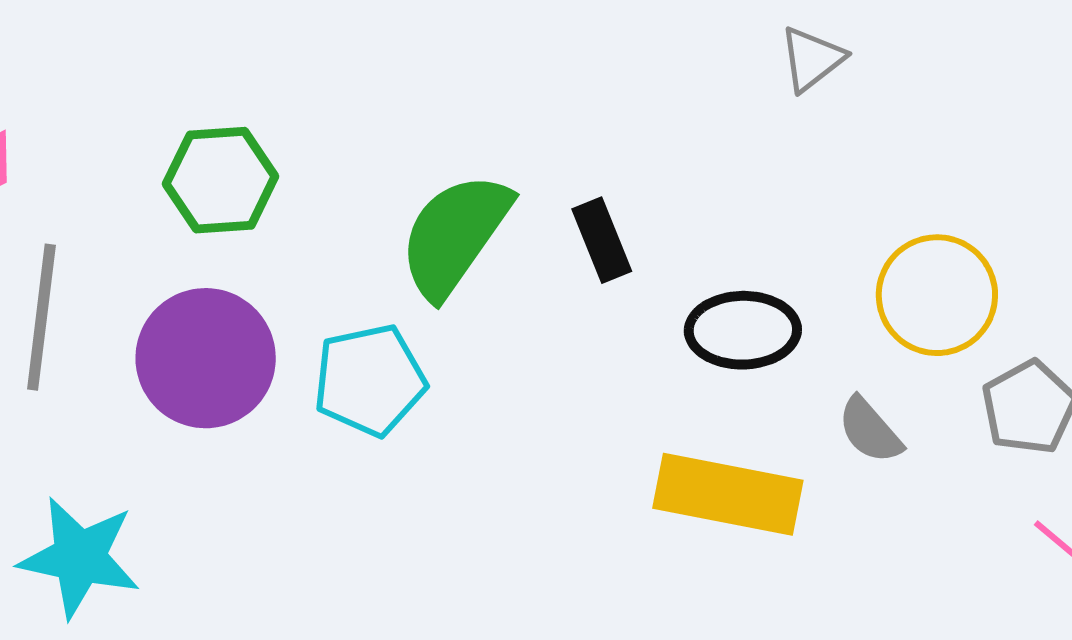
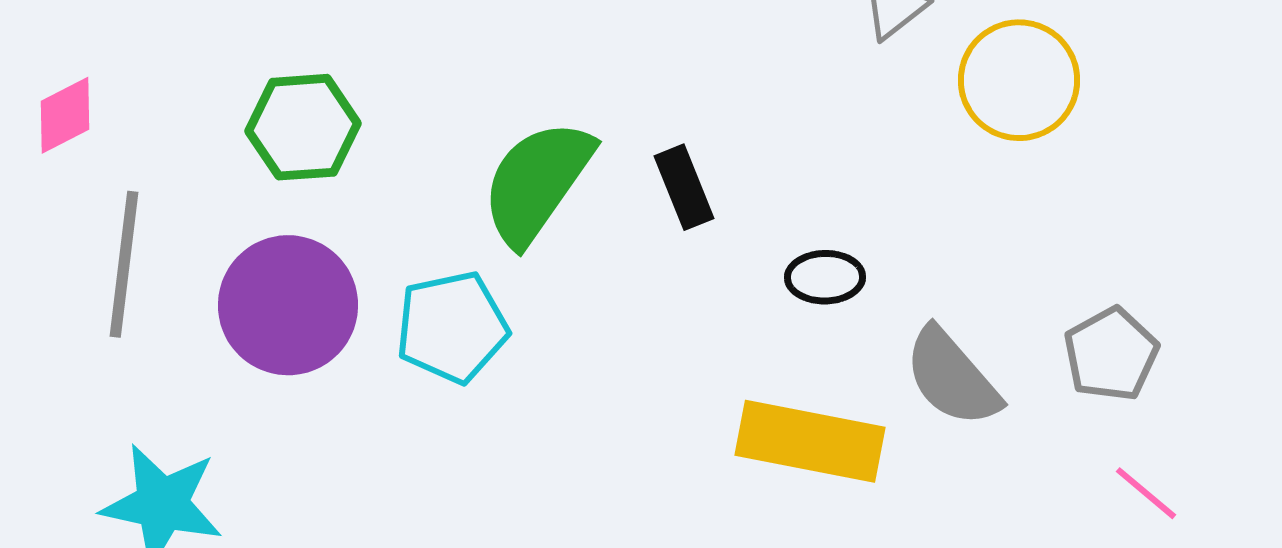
yellow circle: (937, 295) -> (1019, 80), moved
black ellipse: (743, 330) -> (825, 277), size x0.7
gray semicircle: (870, 430) -> (952, 377), size x1.5

